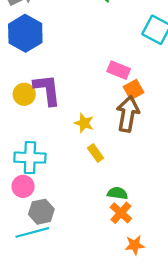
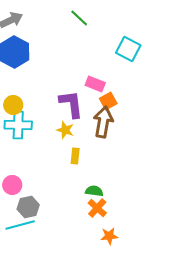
purple L-shape: (47, 90) -> (71, 104), moved
yellow rectangle: (96, 153) -> (75, 156), turned 42
cyan cross: (30, 158) -> (18, 125), moved

